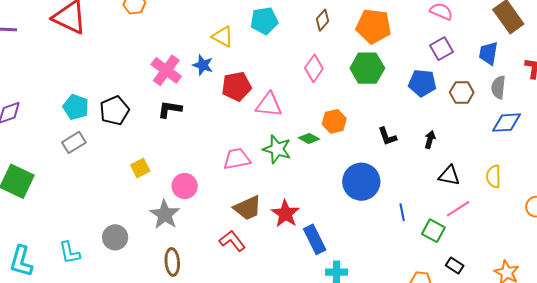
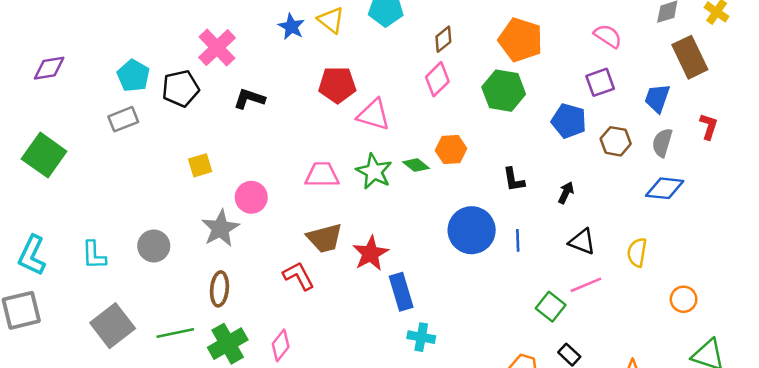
brown diamond: (322, 20) -> (443, 39), moved
blue star: (203, 65) -> (291, 27), moved
pink cross: (166, 70) -> (217, 48), moved
blue line: (402, 212) -> (518, 240), moved

